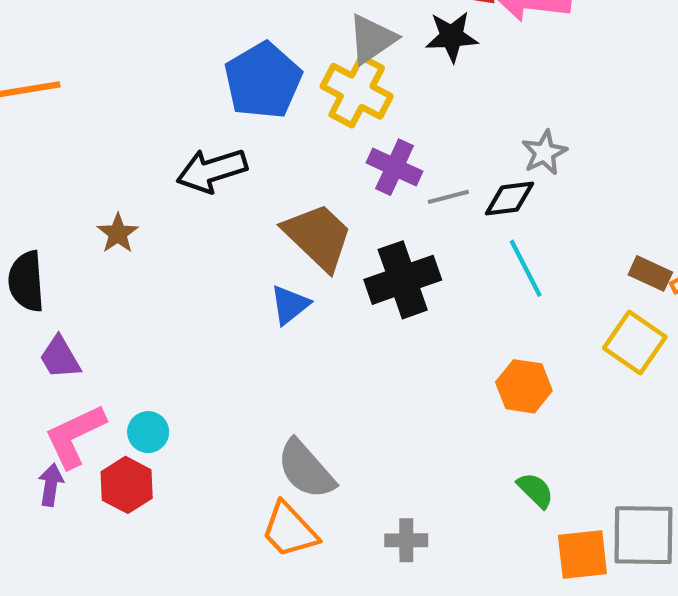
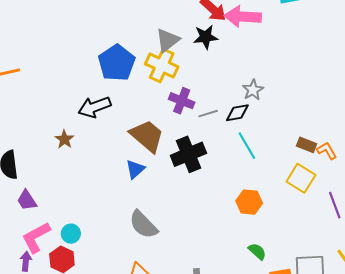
brown star: (118, 233) -> (64, 139), moved
gray semicircle: (306, 469) -> (143, 225), moved

